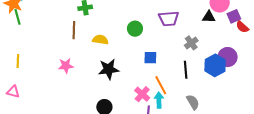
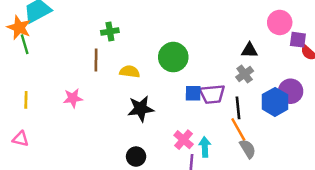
purple square: (234, 16) -> (298, 40), turned 32
black triangle: (209, 17) -> (249, 50), moved
purple trapezoid: (169, 19) -> (212, 94), moved
green circle: (135, 29) -> (173, 57), size x1.5
pink star: (66, 66) -> (73, 98), moved
orange line: (161, 85) -> (238, 129), moved

